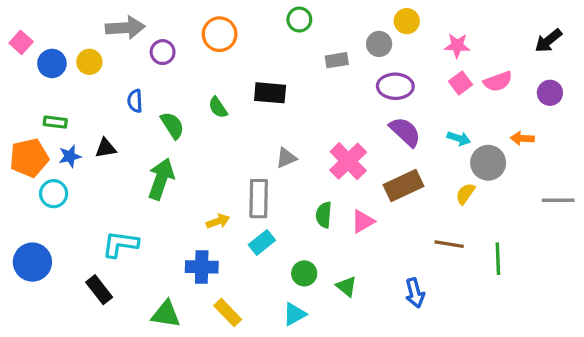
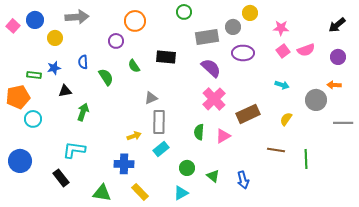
purple circle: (163, 52) -> (116, 41), moved
gray rectangle: (337, 60) -> (207, 37), size x1.6
blue circle: (52, 63) -> (35, 20), moved
purple semicircle: (405, 132) -> (211, 68), moved
orange arrow: (522, 138) -> (334, 85), moved
blue star: (70, 156) -> (54, 68), moved
gray triangle: (286, 158) -> (151, 98), moved
gray circle: (488, 163) -> (316, 100), moved
green arrow: (161, 179) -> (83, 112), moved, size x0.7
blue arrow: (415, 293) -> (243, 180), moved

